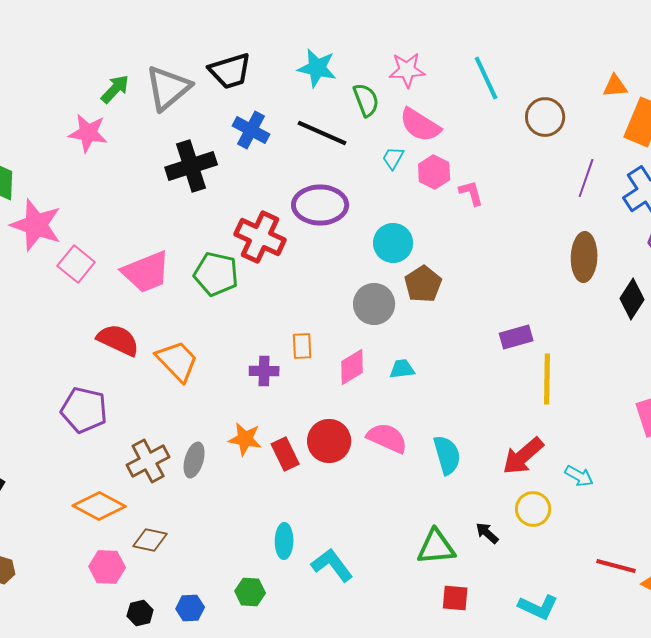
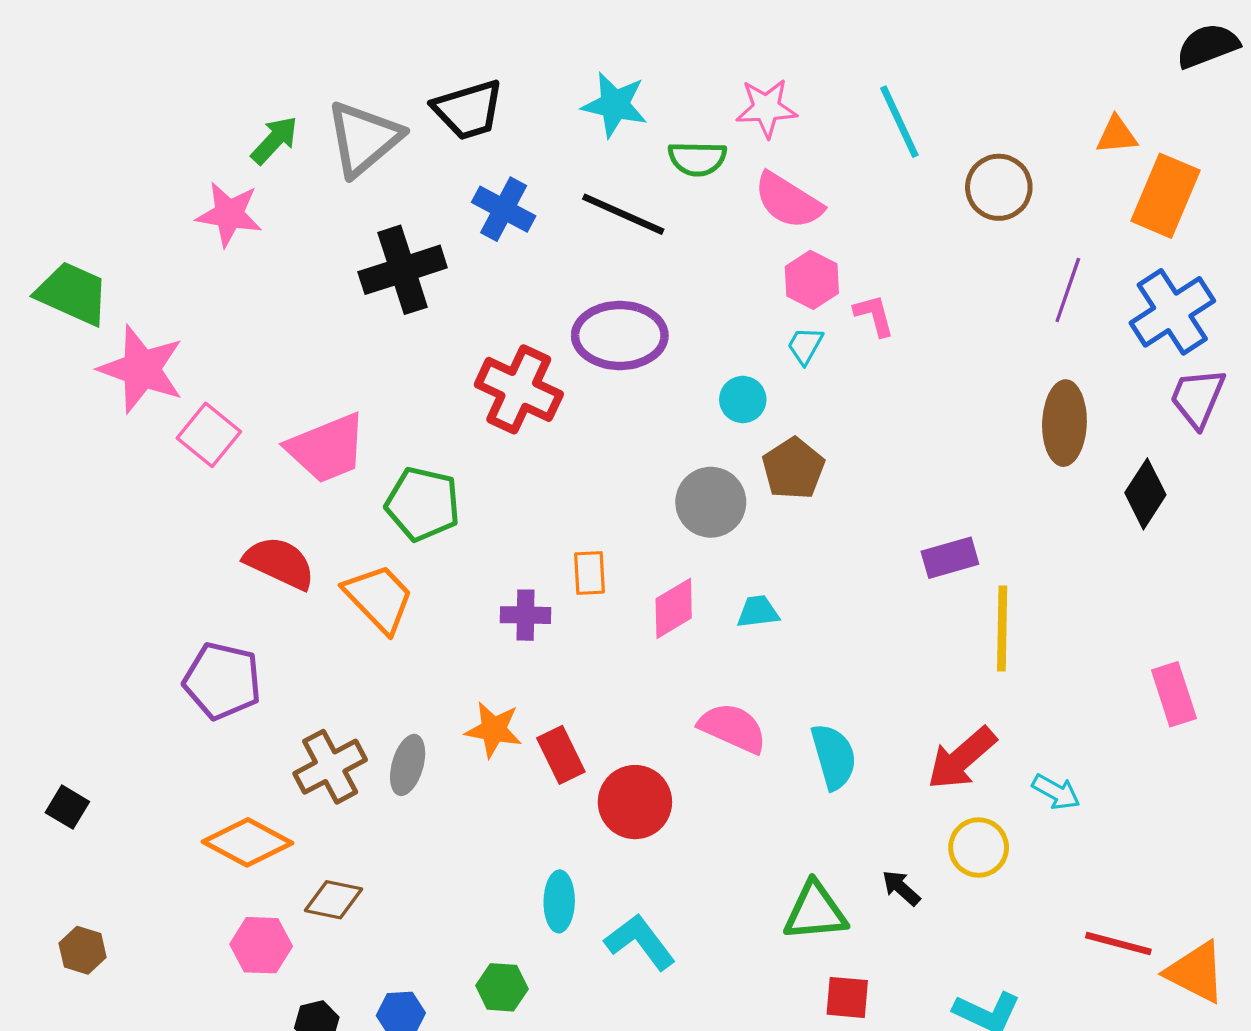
green semicircle: (366, 100) -> (697, 159), turned 112
cyan trapezoid: (393, 158) -> (805, 346), moved
cyan circle: (393, 243) -> (743, 399), size x0.7
green pentagon: (216, 274) -> (423, 504), moved
red circle: (329, 441) -> (635, 802), moved

